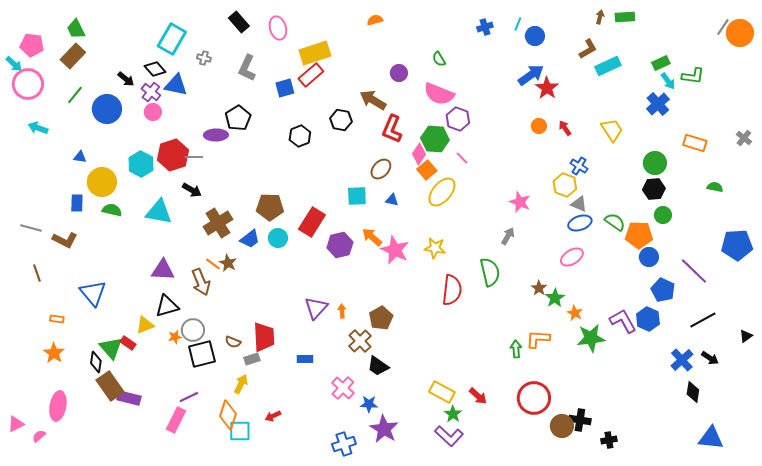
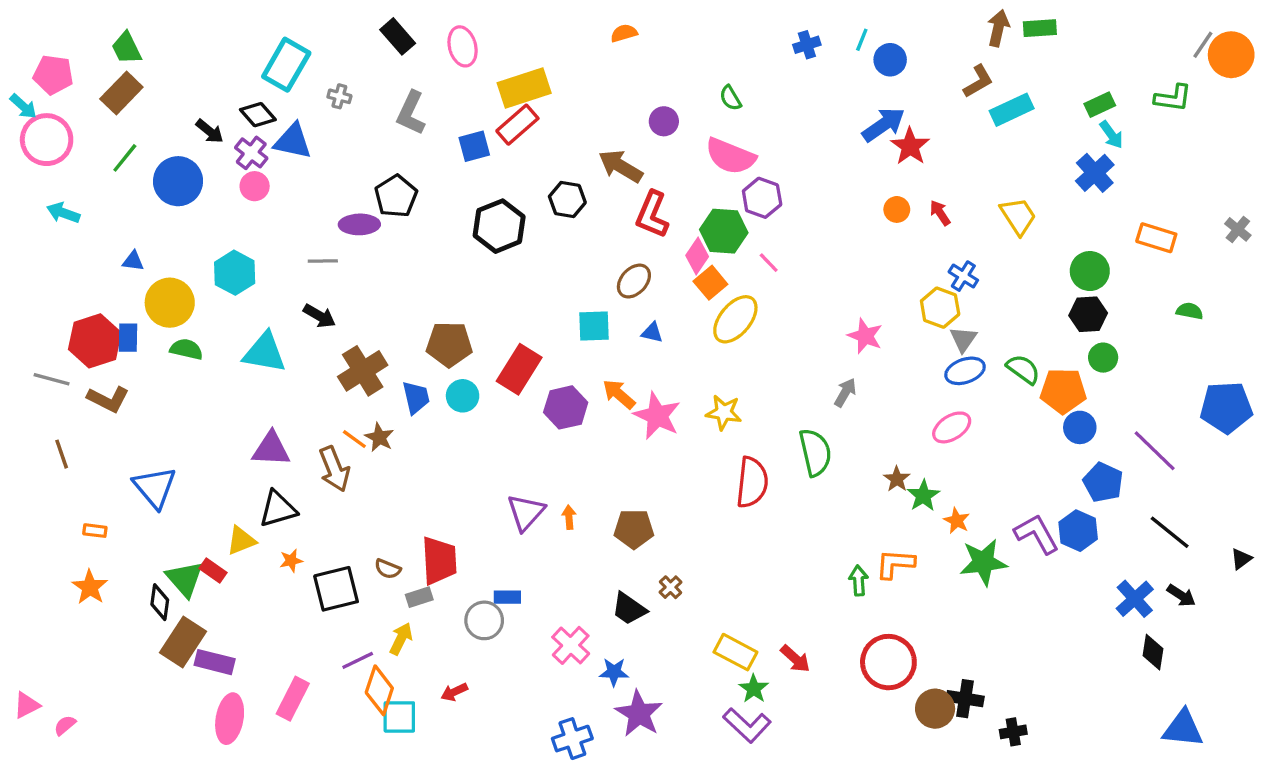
brown arrow: (600, 17) -> (998, 28), size x1.5
green L-shape: (693, 76) -> (1173, 98), moved
black hexagon: (300, 136) -> (499, 226), size x1.4
red hexagon: (173, 155) -> (95, 341), moved
gray triangle: (579, 204) -> (963, 339), turned 42
blue trapezoid: (250, 239) -> (416, 397), turned -65
brown pentagon: (381, 318) -> (634, 529), turned 30
black line: (703, 320) -> (1170, 532), turned 68
gray circle: (193, 330) -> (484, 620), moved
brown cross: (360, 341) -> (671, 587), moved, size x0.6
brown rectangle: (110, 386) -> (183, 642), turned 68
purple line: (189, 397) -> (358, 660), moved
pink ellipse: (58, 406) -> (230, 719), moved

